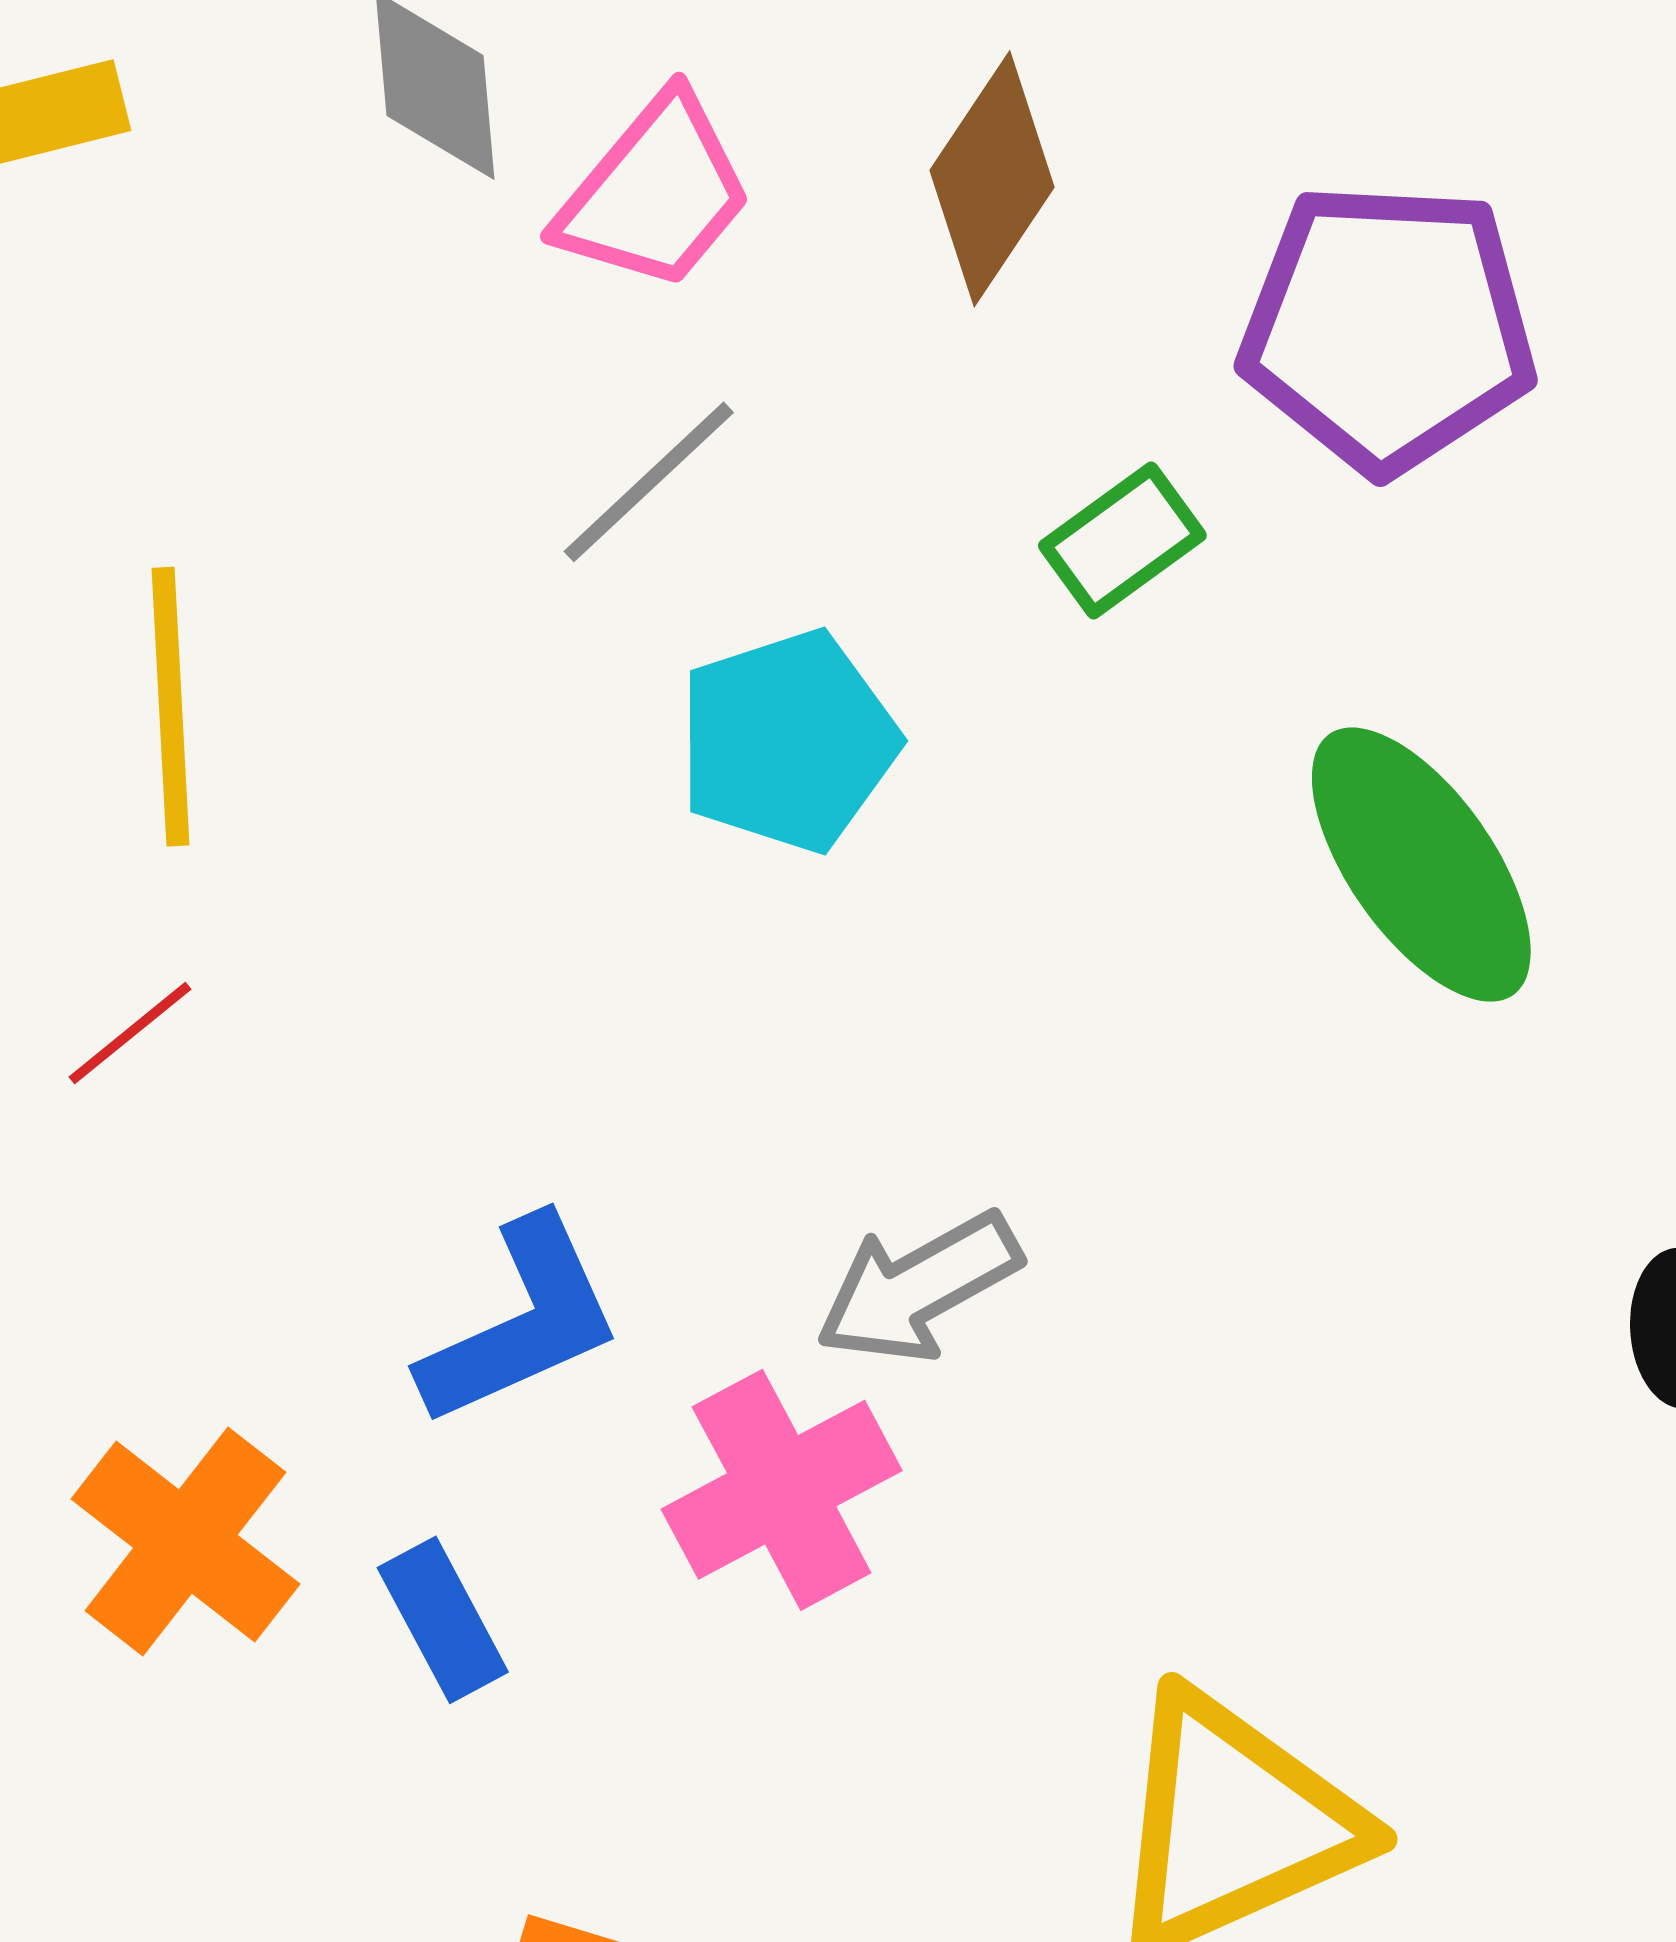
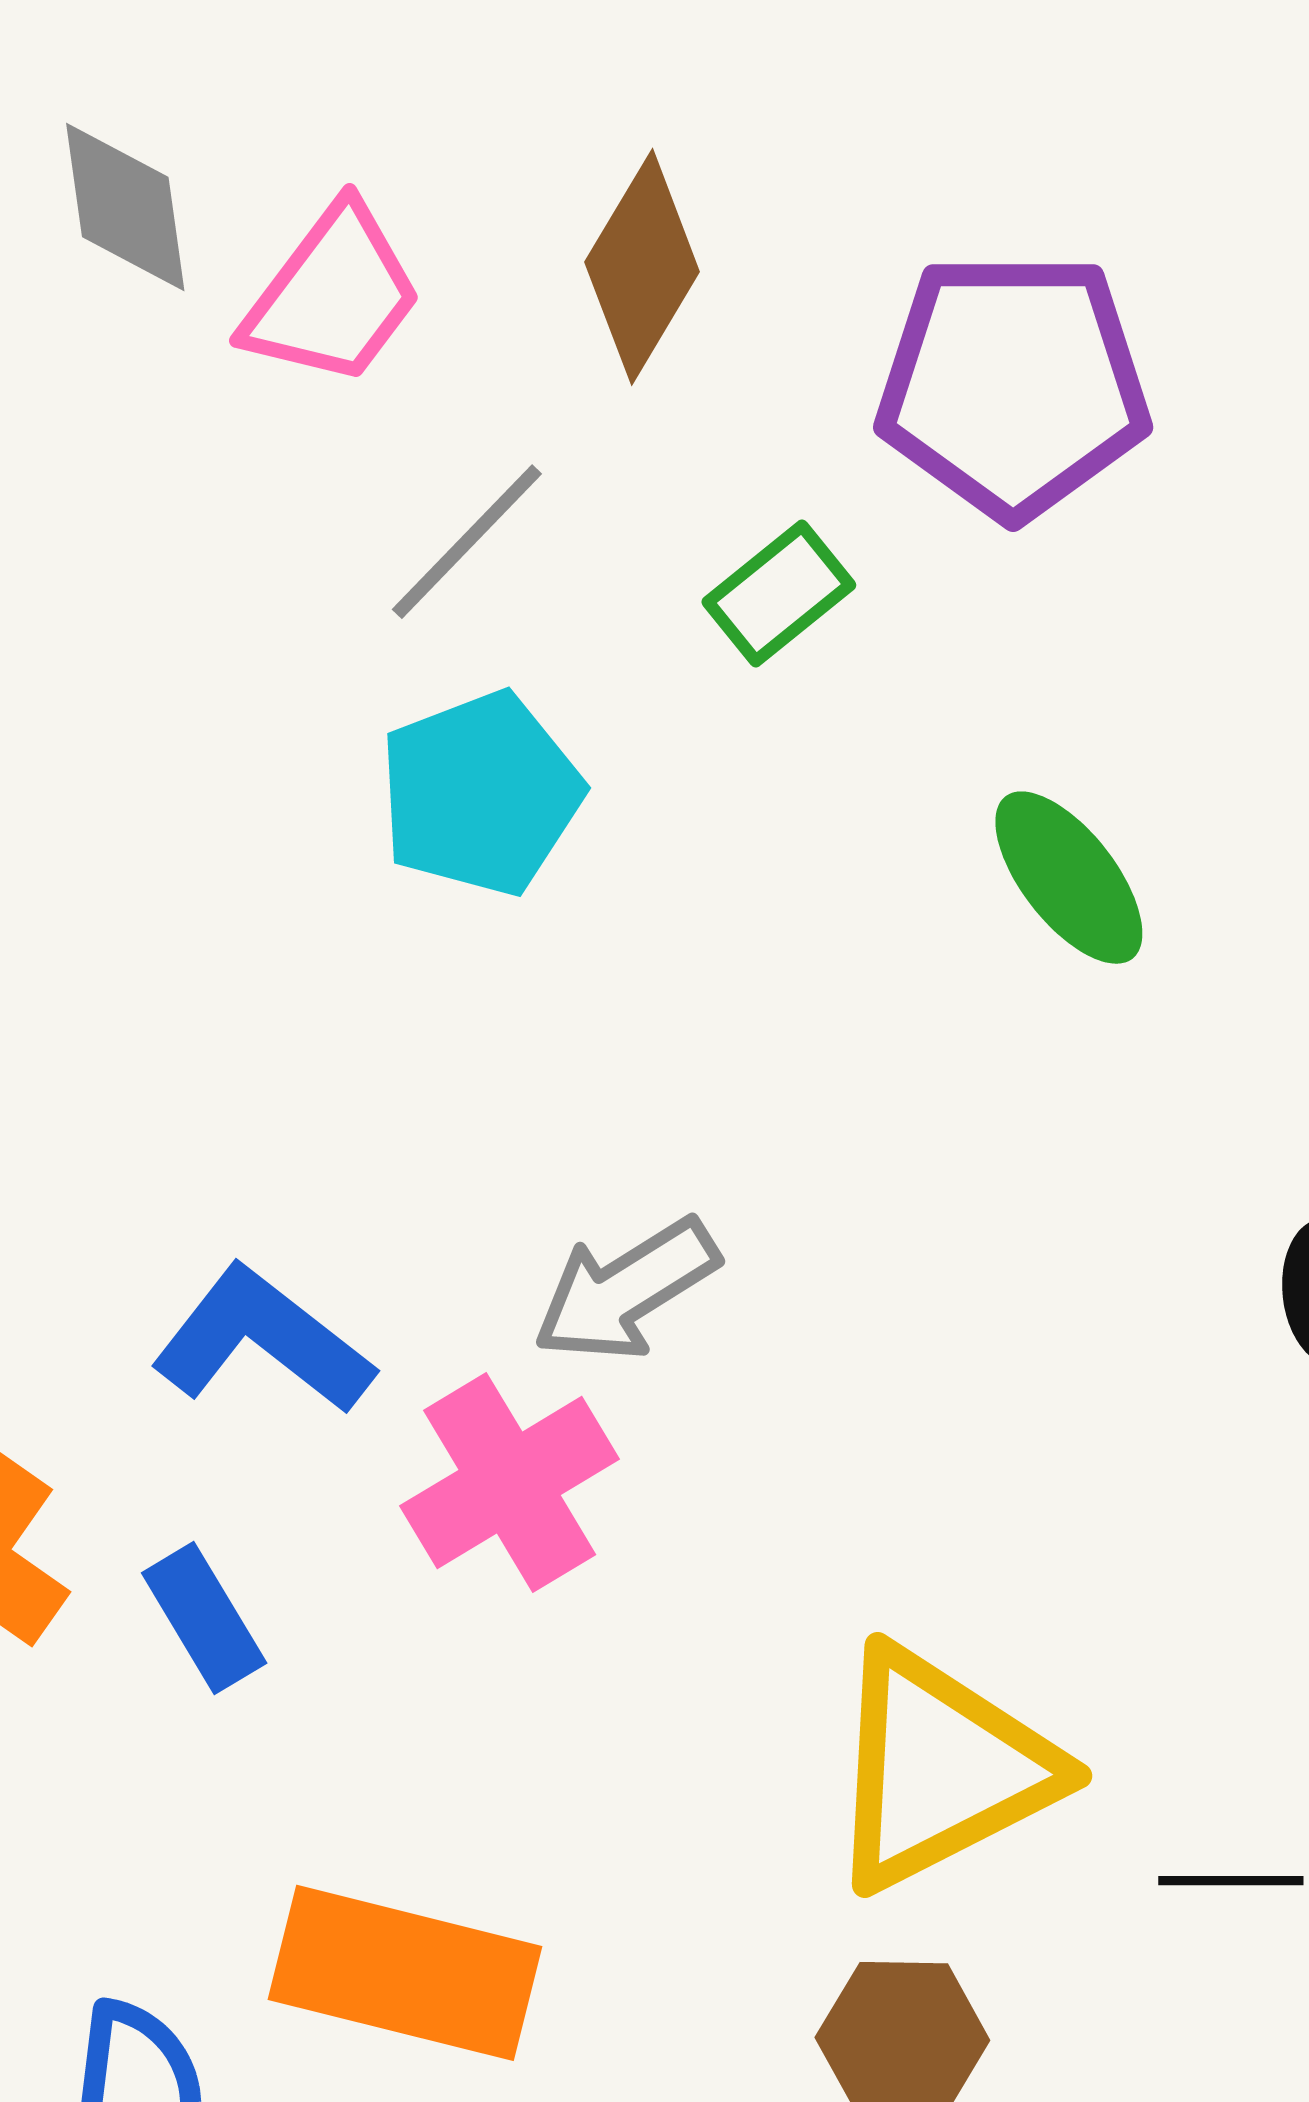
gray line: (649, 482) -> (467, 542), moved
green ellipse: (1421, 865) -> (1069, 878), size x0.7
blue L-shape: (521, 1322) -> (262, 1340), turned -115

